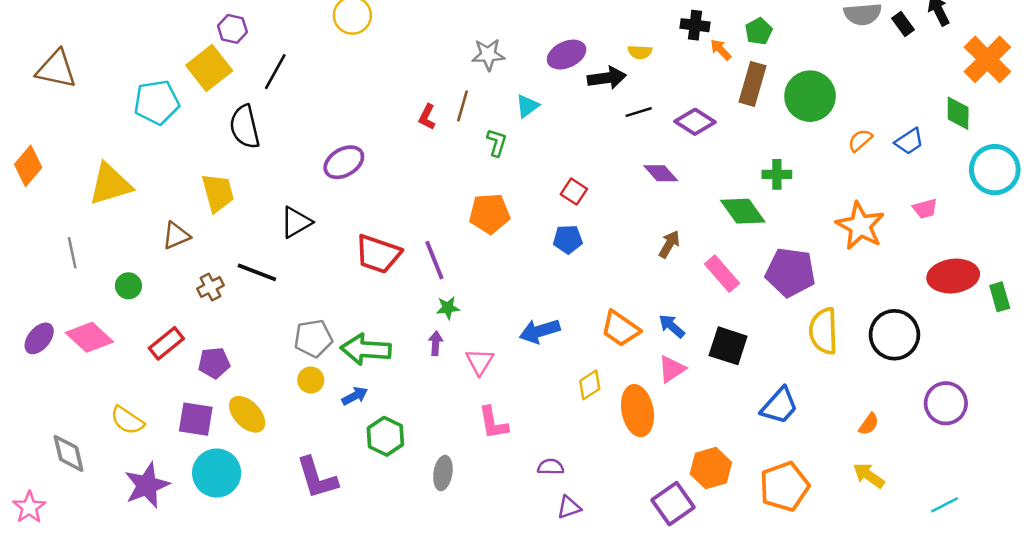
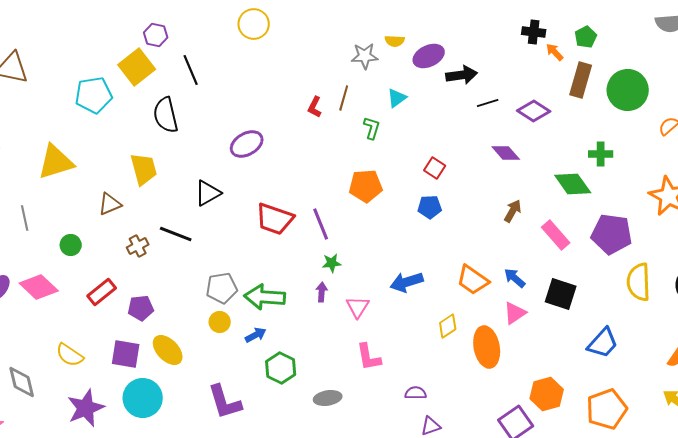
yellow semicircle: (640, 52) -> (395, 41), moved
black line: (275, 72) -> (191, 70), turned -52
gray ellipse: (443, 473) -> (328, 398), turned 72

